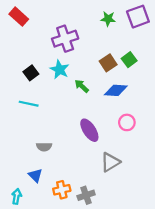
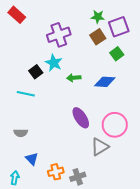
purple square: (138, 17) -> (119, 27), moved
brown square: (108, 63) -> (98, 37), moved
black square: (31, 73) -> (36, 72), moved
green arrow: (82, 86) -> (74, 78), turned -48
pink circle: (127, 122) -> (115, 125), moved, size x1.6
gray semicircle: (44, 147) -> (21, 133), moved

